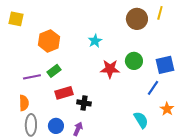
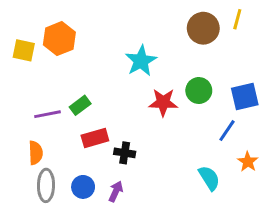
yellow square: (16, 19) -> (24, 50), moved
orange hexagon: (49, 41) -> (59, 39), moved
cyan star: (95, 41) -> (141, 61), size x1.5

